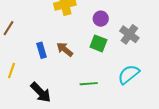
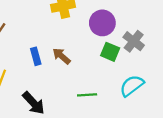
purple circle: (101, 19) -> (102, 23), size x1.5
green square: (98, 43) -> (110, 52), moved

